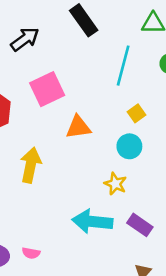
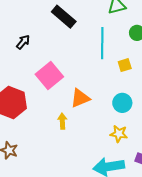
black arrow: (25, 39) -> (23, 42), size x0.7
yellow square: (136, 113) -> (125, 65), moved, turned 32
yellow arrow: (31, 165) -> (62, 121), moved, size x0.6

